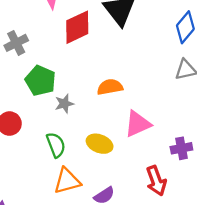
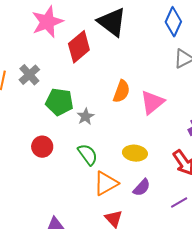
orange semicircle: (110, 87) -> (121, 91), turned 135
pink triangle: (138, 124) -> (152, 102), moved
yellow ellipse: (100, 144) -> (135, 153), moved

